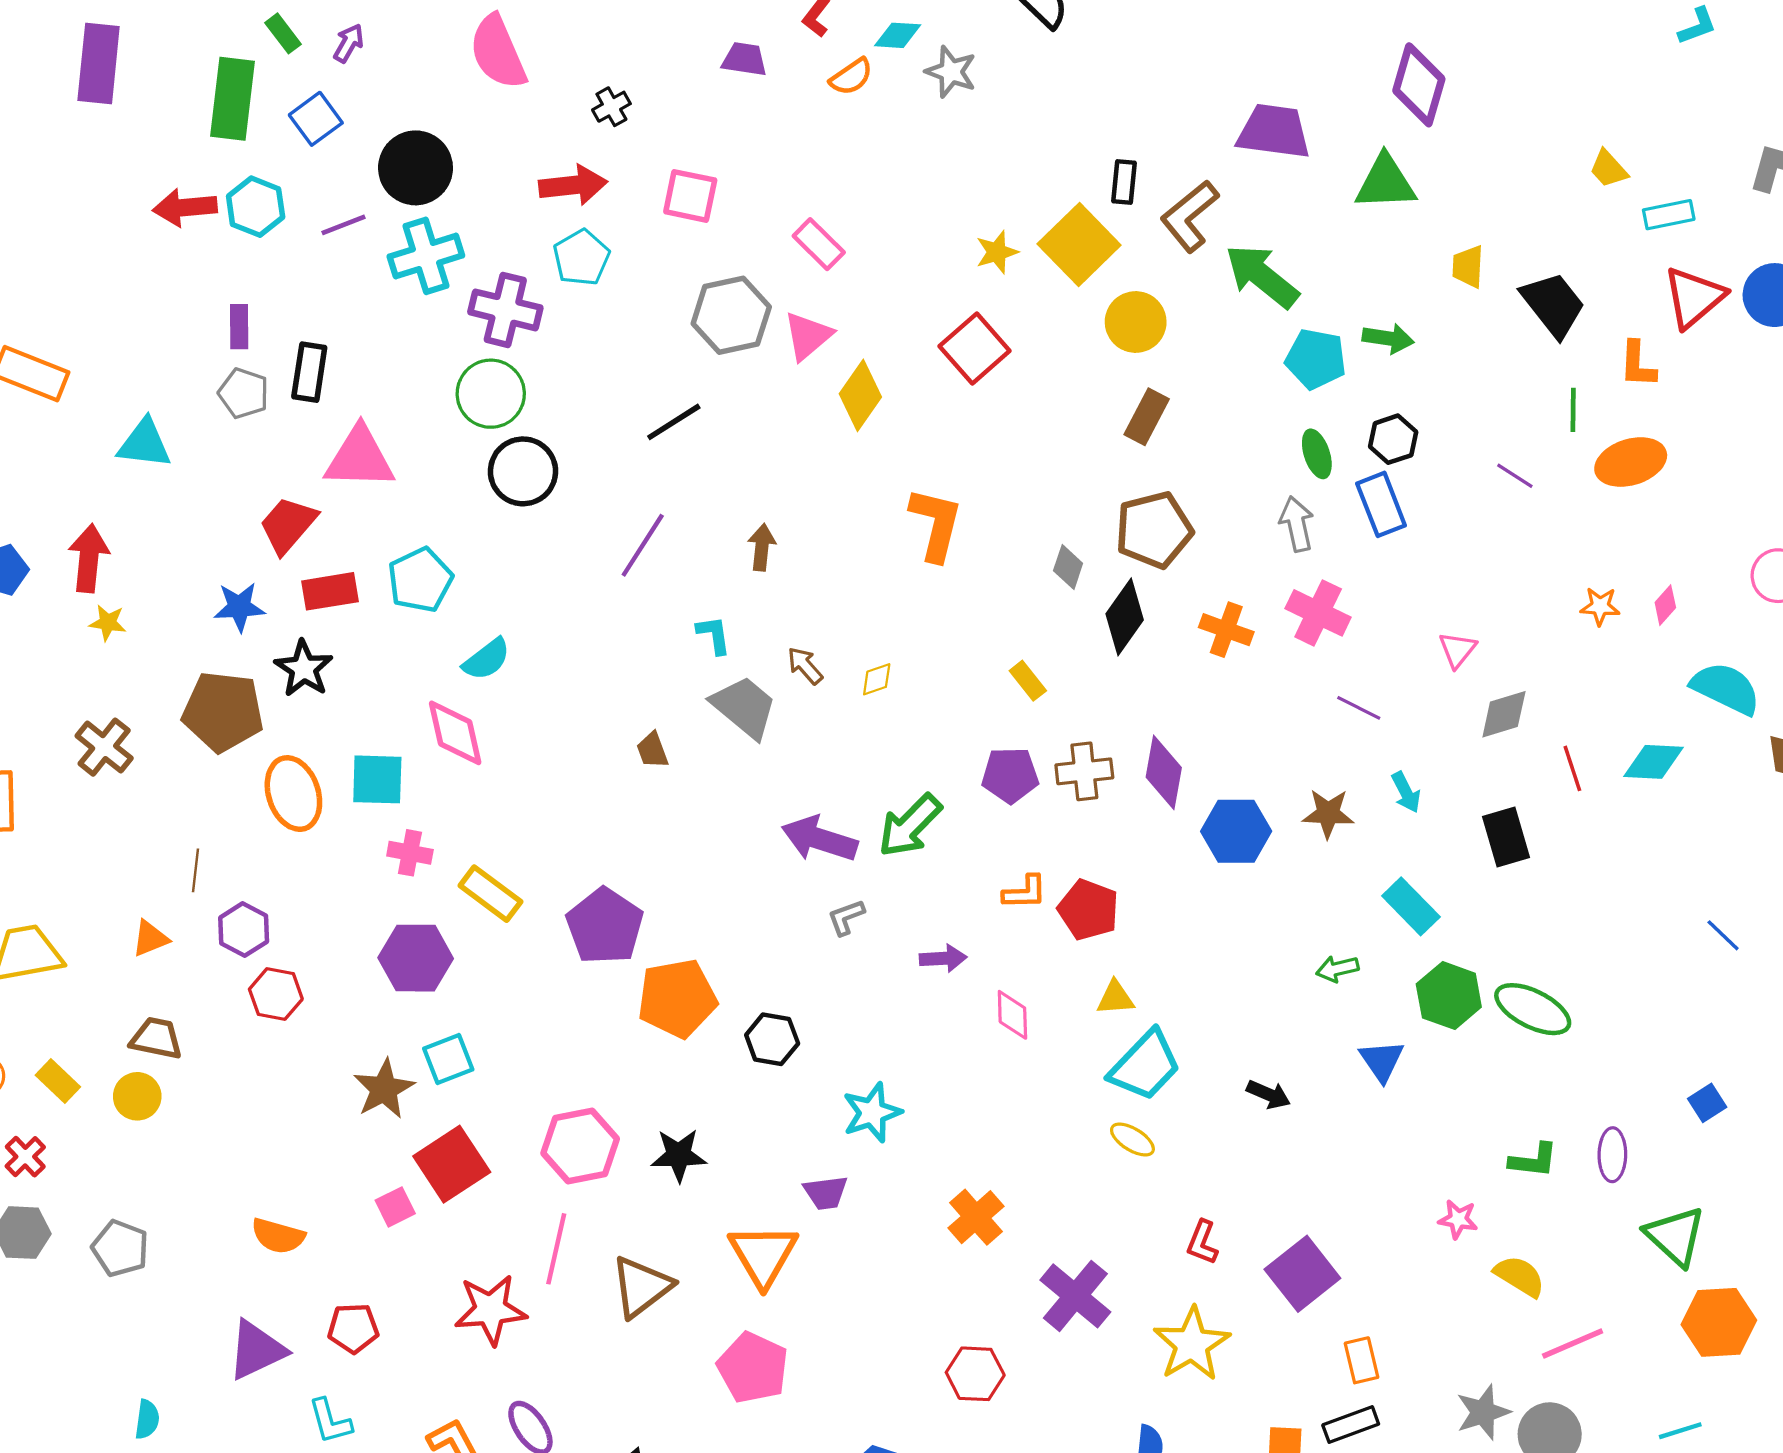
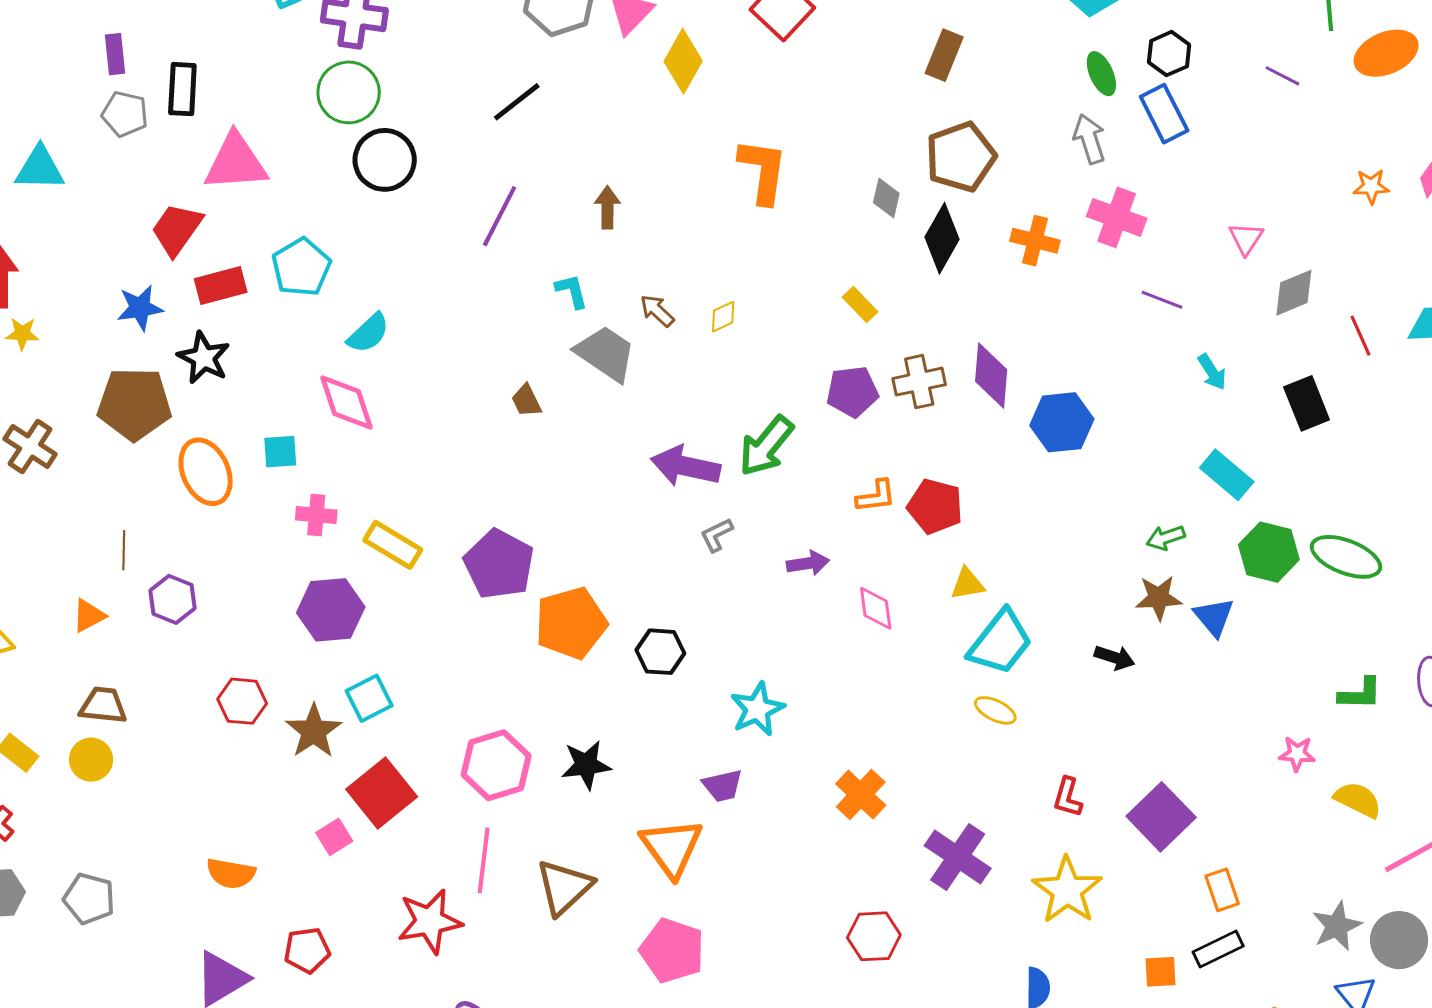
cyan square: (377, 779) -> (280, 452), size x0.7
brown star: (1328, 813) -> (1159, 598), moved
red hexagon: (276, 994) -> (242, 701), moved

